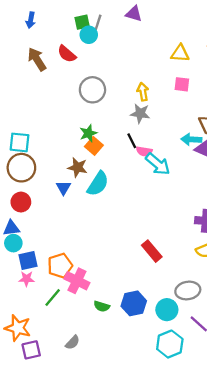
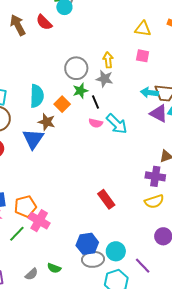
gray circle: (92, 90) -> (76, 68), moved
green star: (88, 133) -> (80, 91), moved
cyan arrow: (191, 139) -> (149, 93), moved
pink semicircle: (144, 151) -> (96, 123), moved
cyan semicircle: (98, 184) -> (37, 96), moved, turned -35
blue triangle: (63, 188) -> (33, 139), size x1.6
gray ellipse: (188, 291) -> (93, 259), moved
green semicircle: (102, 306) -> (54, 268), moved

